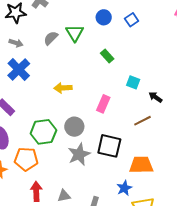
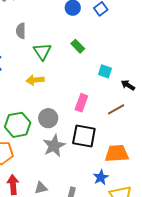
green triangle: (75, 33) -> (42, 52), moved
gray semicircle: (51, 38) -> (21, 31), turned -42
pink rectangle: (103, 104) -> (81, 103), moved

